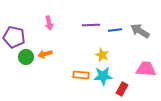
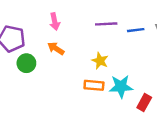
orange arrow: (45, 54) -> (56, 48), moved, turned 48
yellow star: (102, 55) -> (100, 61), moved

